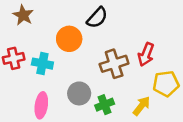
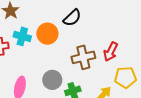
cyan cross: (42, 64) -> (22, 36), moved

